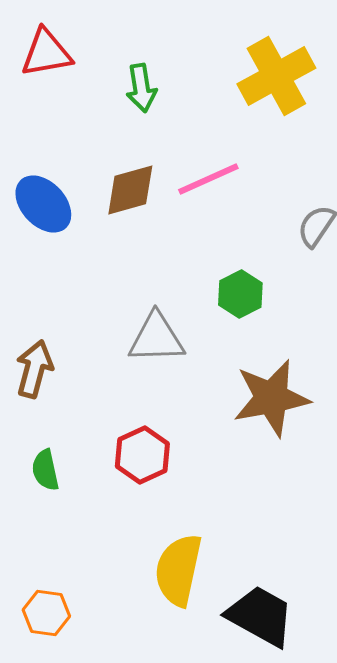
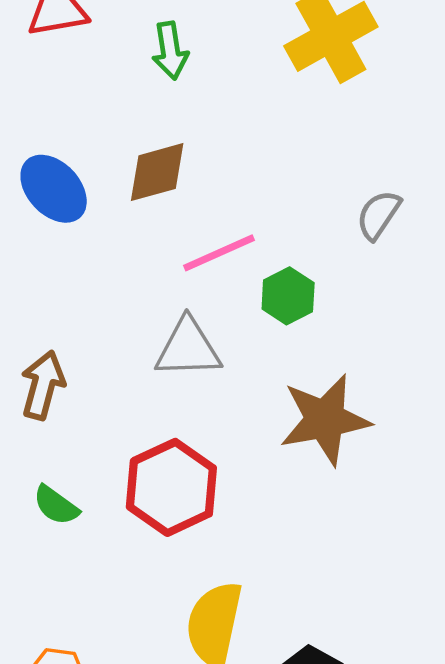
pink line: (208, 179) -> (219, 253), moved
red hexagon: (142, 455) -> (171, 487), size x1.4
green semicircle: (45, 470) -> (56, 505), turned -42

